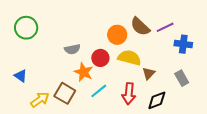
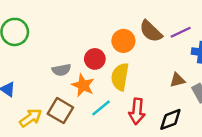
gray semicircle: (72, 49) -> (61, 70), moved
red circle: (100, 58) -> (95, 59), moved
yellow semicircle: (129, 58) -> (120, 77), moved, turned -95
brown triangle: (149, 73) -> (177, 80), moved, turned 32

